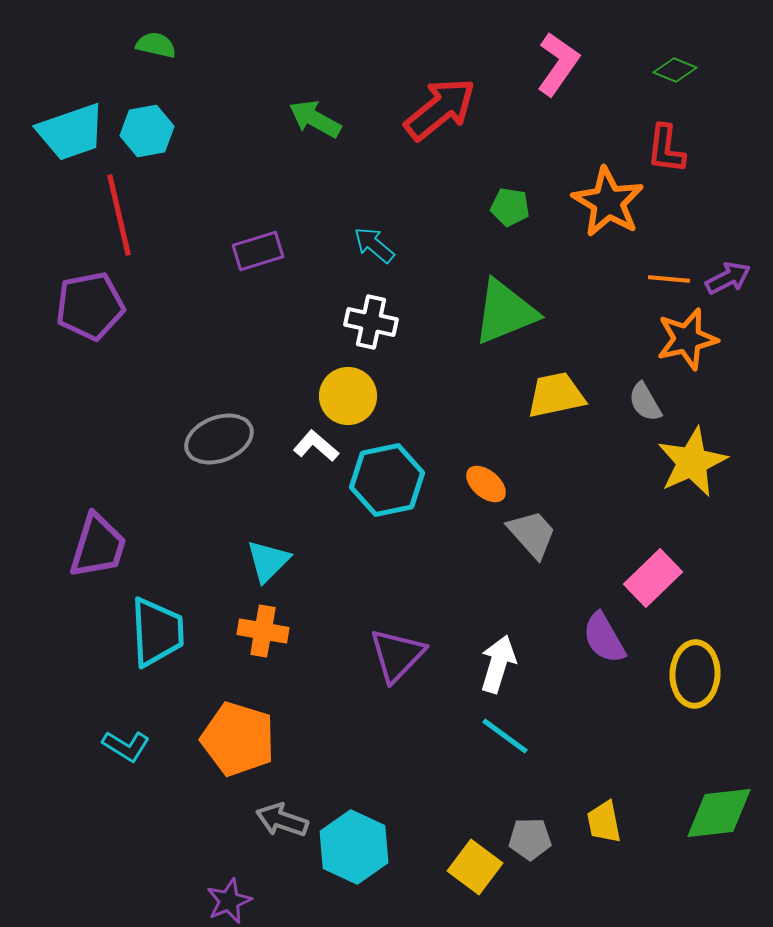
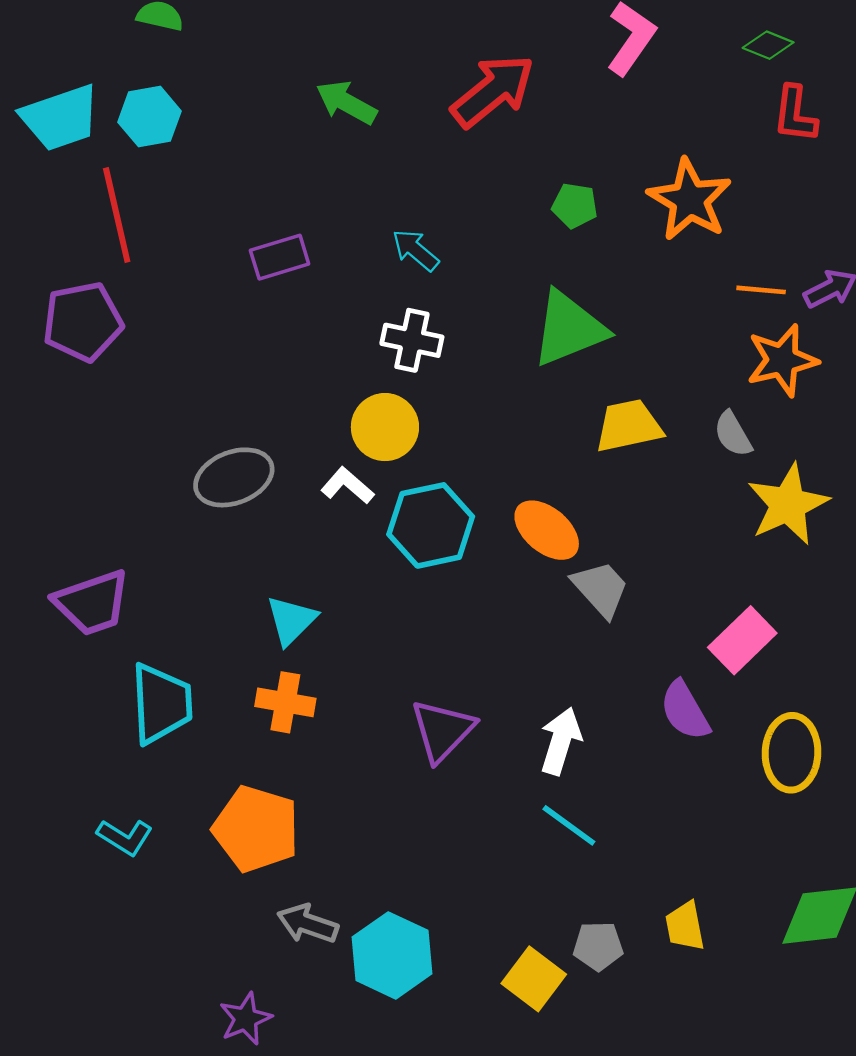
red L-shape: (666, 149) -> (795, 114), moved
orange ellipse: (486, 484) -> (547, 530), size x1.4
purple trapezoid: (98, 546) -> (92, 603), turned 54

